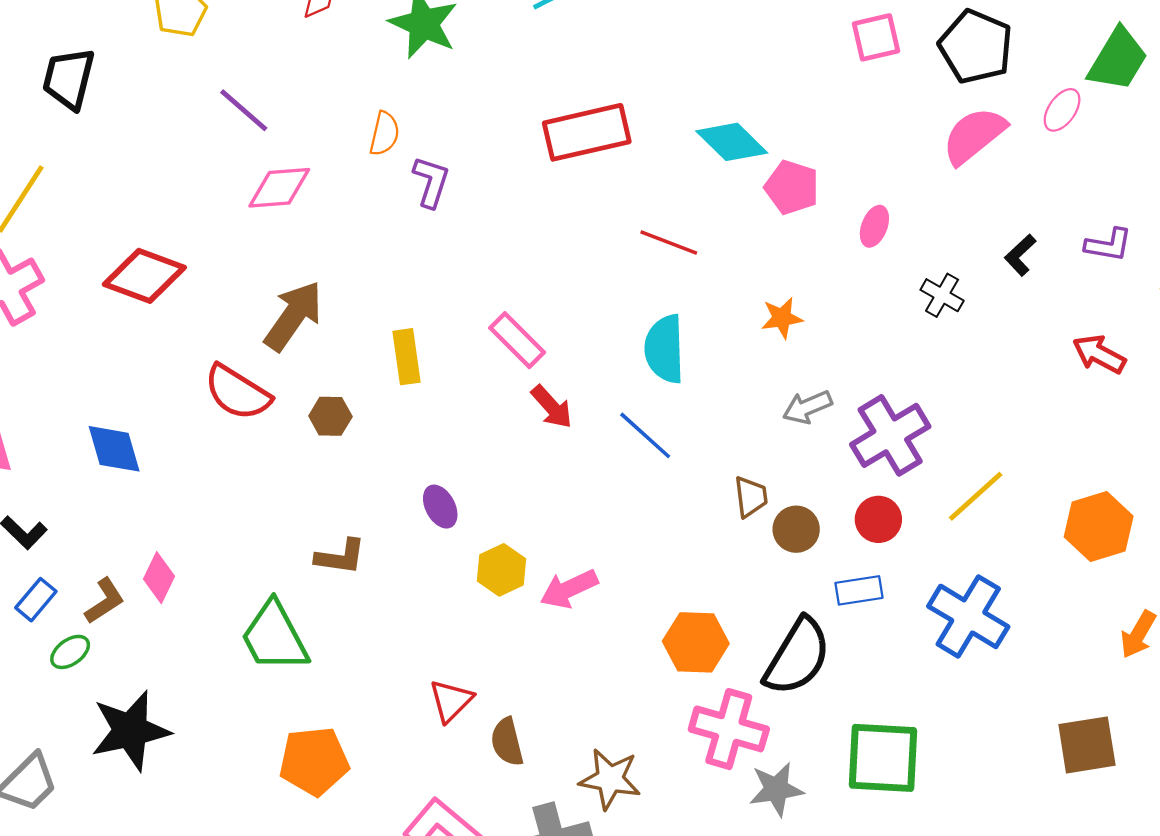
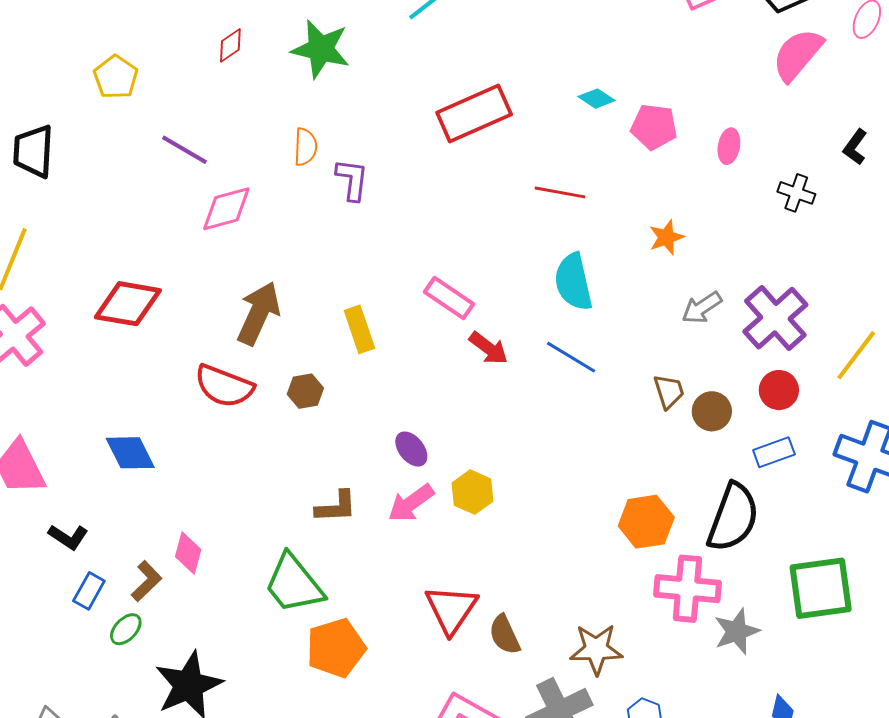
cyan diamond: (732, 142) -> (596, 99), size x0.6
pink arrow: (569, 589) -> (411, 503), moved
red triangle: (451, 701) -> (451, 609), size x1.4
orange pentagon: (314, 761) -> (336, 648), moved

